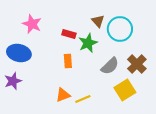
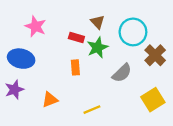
brown triangle: (98, 21) -> (98, 22), moved
brown cross: (137, 64) -> (155, 55), moved
yellow square: (125, 90) -> (153, 100), moved
orange triangle: (63, 95) -> (50, 100), moved

